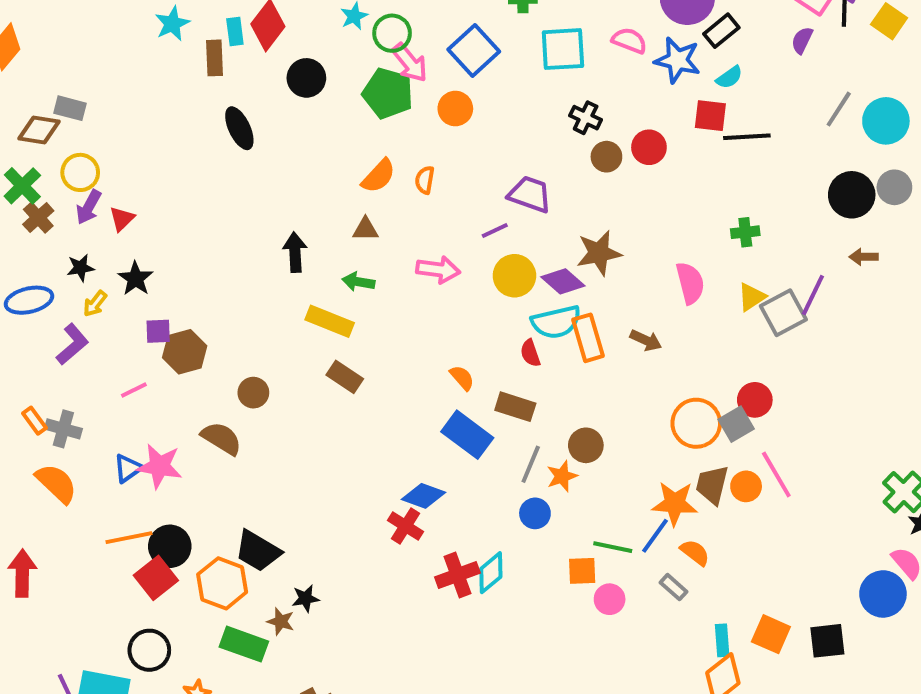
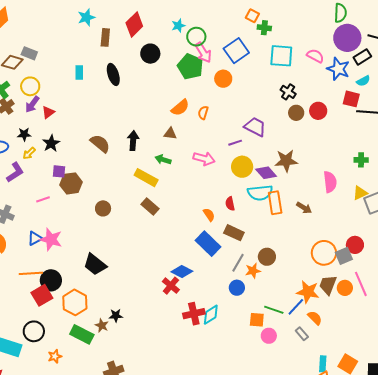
cyan rectangle: (235, 31) -> (79, 72), moved
red semicircle: (530, 353) -> (230, 204), moved
brown semicircle: (221, 438) -> (100, 143), moved
black trapezoid: (258, 551) -> (95, 264), moved

